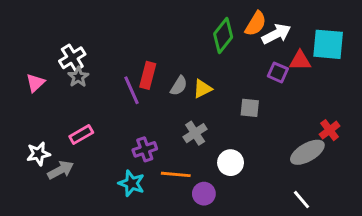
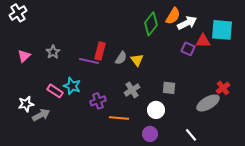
white cross: (72, 58) -> (18, 13), moved
yellow triangle: (202, 89) -> (137, 60), turned -40
purple line: (131, 90) -> (89, 61), turned -54
gray square: (250, 108) -> (169, 88), moved
pink rectangle: (81, 135) -> (55, 91), turned 63
cyan star: (131, 183) -> (72, 86), moved
purple circle: (204, 194) -> (150, 134), moved
white line: (301, 200) -> (191, 135), moved

